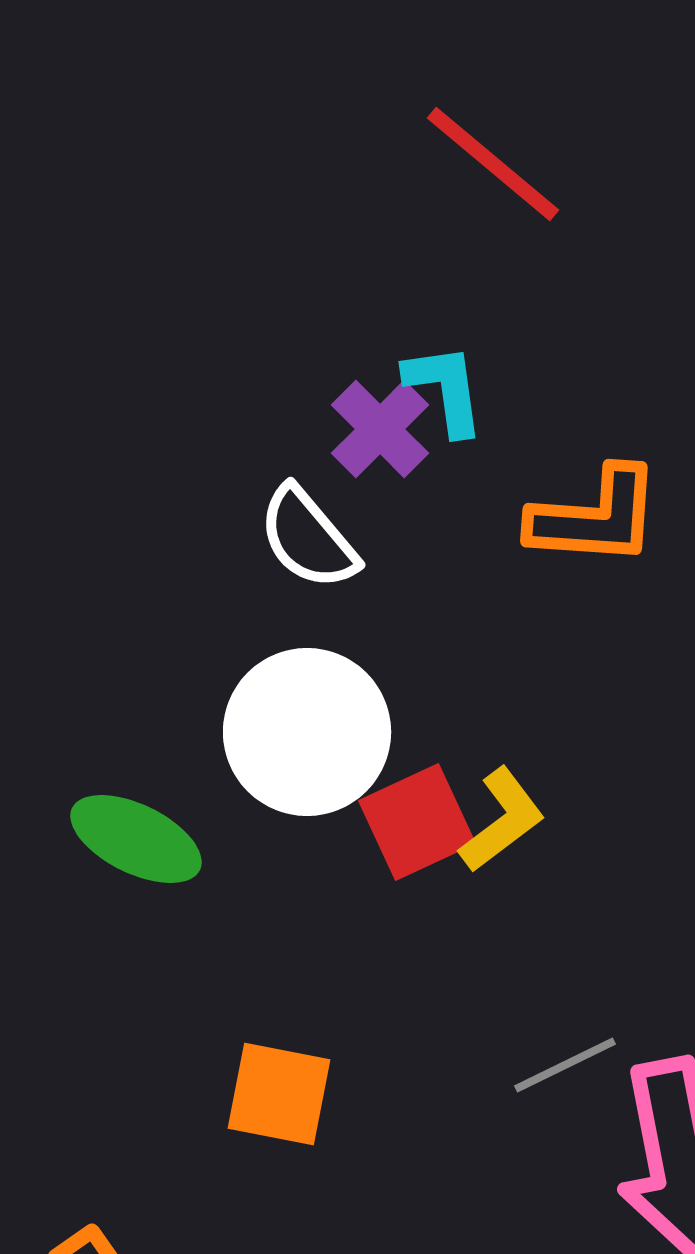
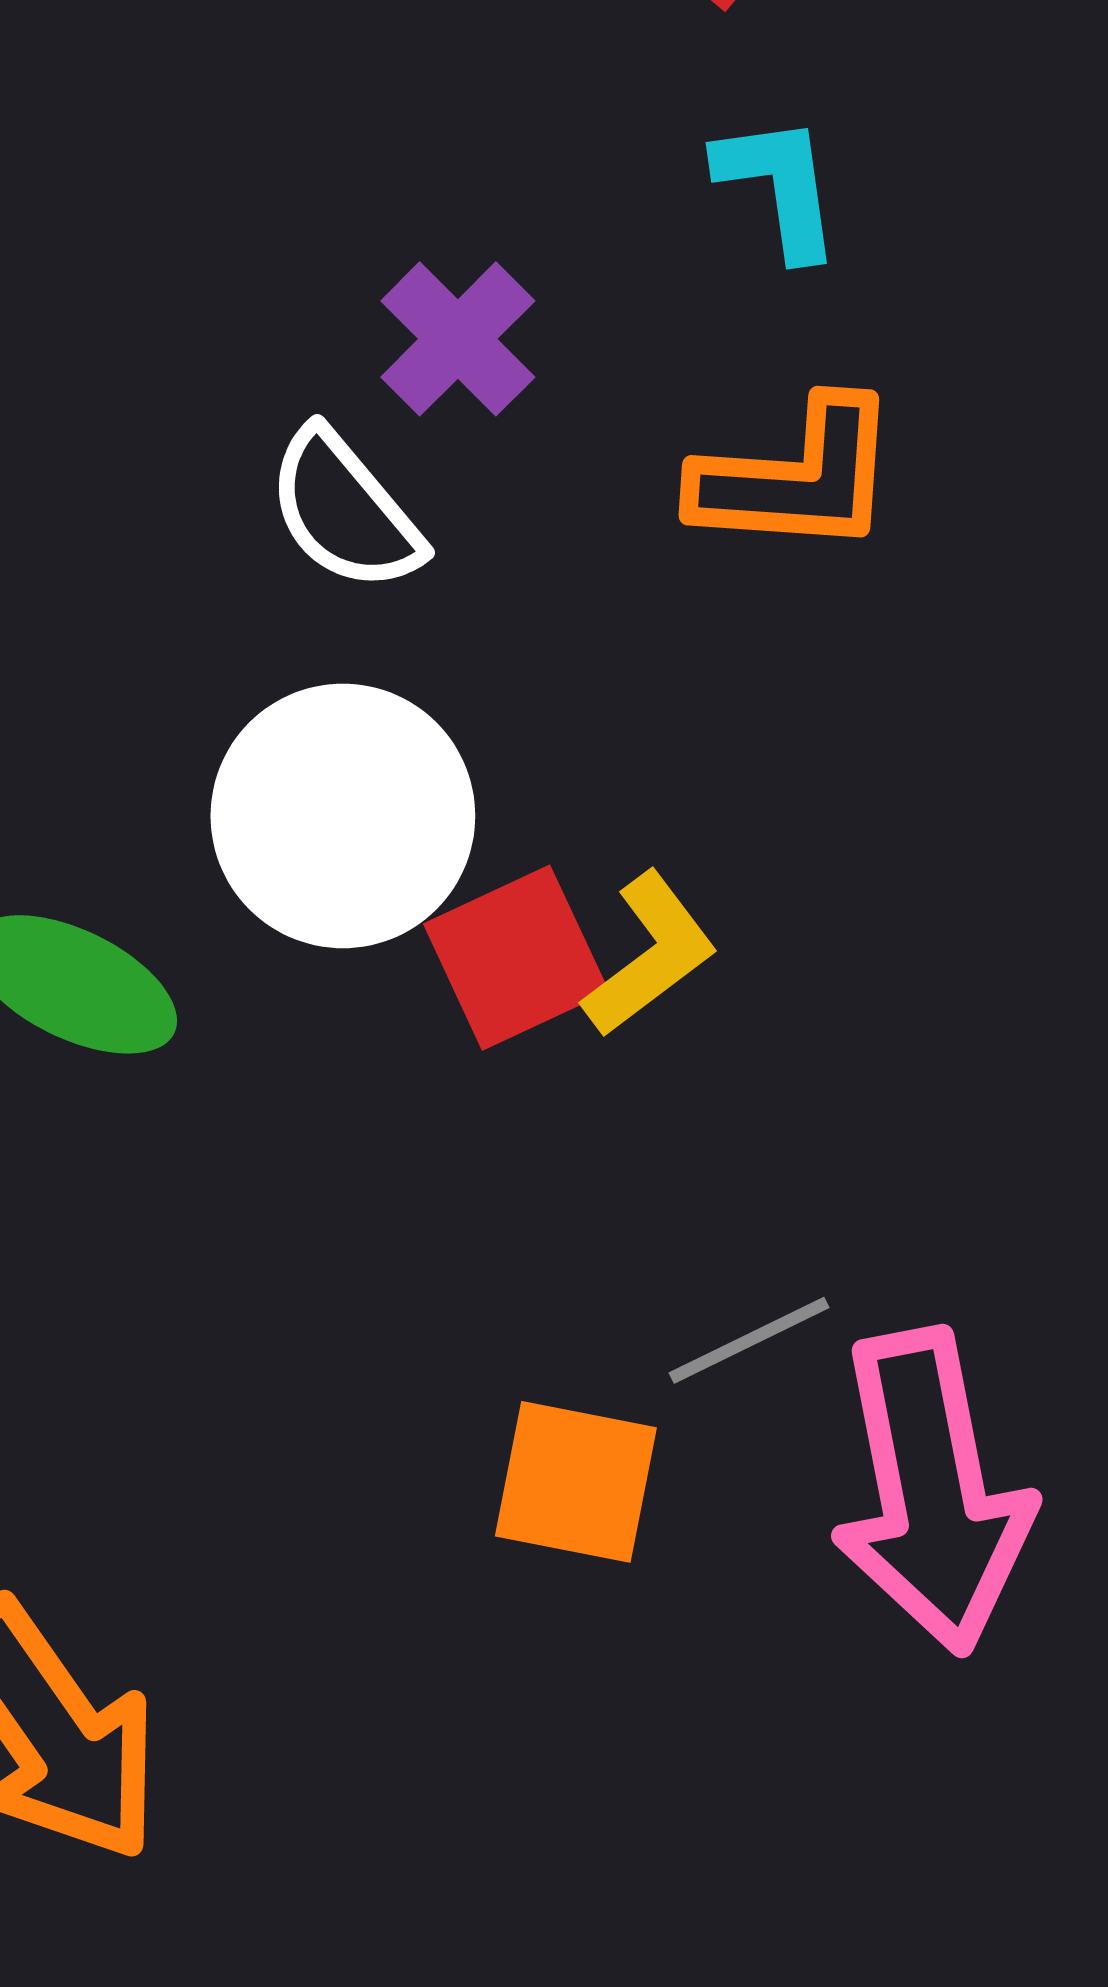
cyan L-shape: (445, 389) -> (779, 186), moved
orange square: (279, 1094) -> (576, 1482), moved

